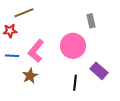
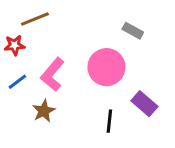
gray rectangle: (91, 21) -> (133, 31), turned -48
blue line: (12, 56) -> (17, 82), turned -40

